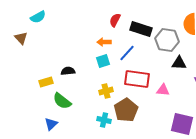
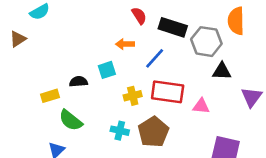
red semicircle: (115, 20) -> (139, 16), turned 120
brown triangle: (21, 38) -> (18, 39), turned 40
cyan square: (103, 61) -> (107, 70), moved
yellow cross: (106, 91) -> (133, 96), moved
cyan cross: (104, 120) -> (120, 131), moved

